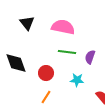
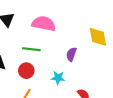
green line: (67, 52) -> (31, 49), moved

